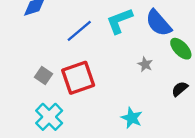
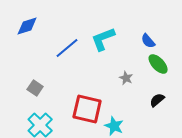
blue semicircle: (159, 23) -> (148, 41), moved, size x0.6
red square: (78, 78) -> (87, 109), moved, turned 32

